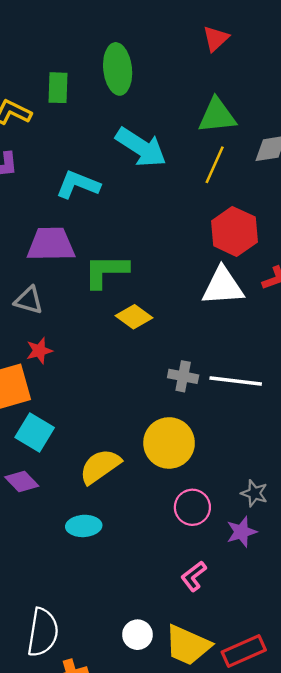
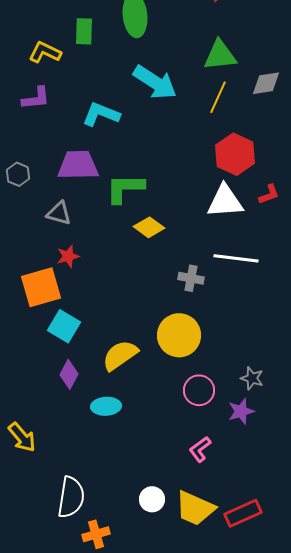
white line: (236, 381) -> (236, 258), moved
purple diamond: (22, 482) -> (69, 374), moved, turned 72

